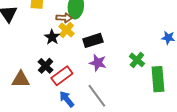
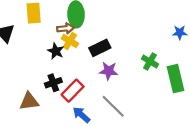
black cross: (45, 66) -> (53, 83), turned 35

